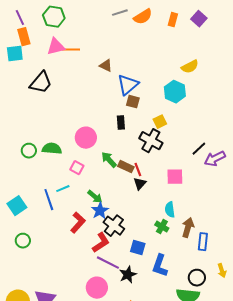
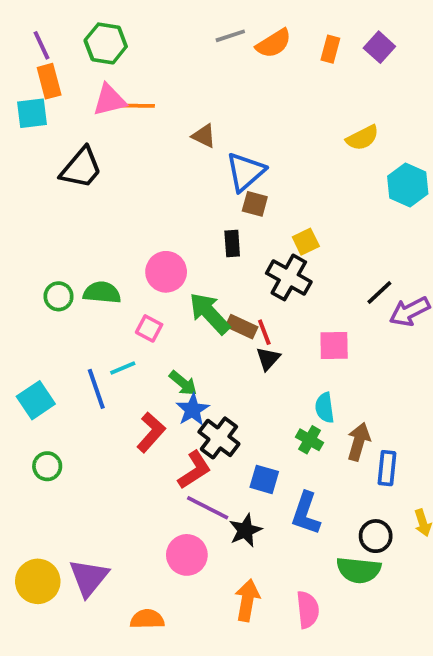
cyan hexagon: (175, 92) -> (408, 185), moved
green arrow: (109, 160) -> (210, 313), size x1.4

